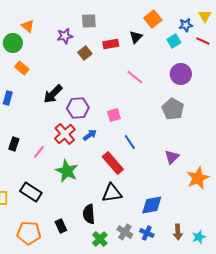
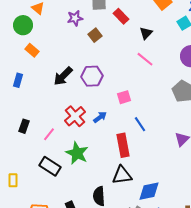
black triangle: (136, 37) -> (146, 33), moved
red rectangle: (111, 44) -> (121, 16), moved, turned 56
purple hexagon: (78, 108) -> (92, 76), moved
red rectangle: (113, 163) -> (123, 145), turned 30
black rectangle: (31, 192) -> (50, 166), moved
blue diamond: (152, 205) -> (149, 191), moved

